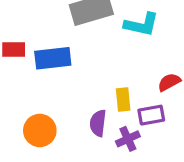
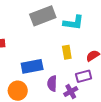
blue rectangle: (53, 58) -> (32, 66), moved
yellow rectangle: (123, 100) -> (67, 52), moved

